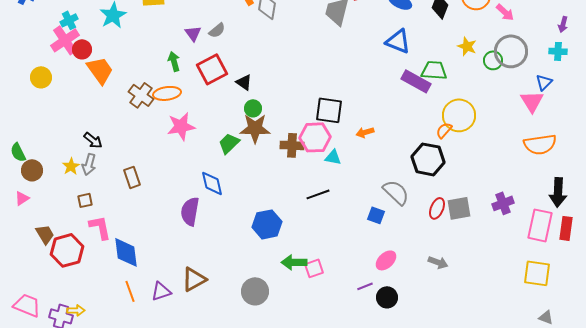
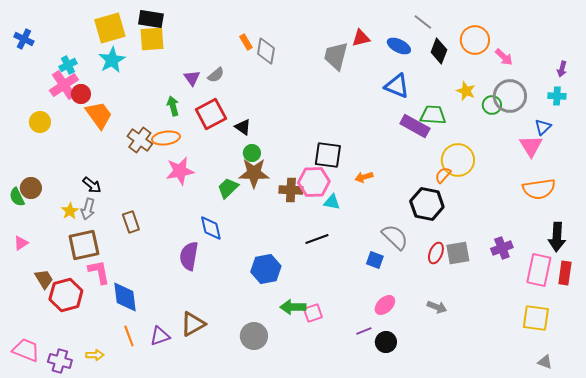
brown circle: (32, 170) -> (31, 188), moved
brown square: (85, 200) -> (84, 245), size x2.0
yellow arrow: (76, 310) -> (95, 355), moved

